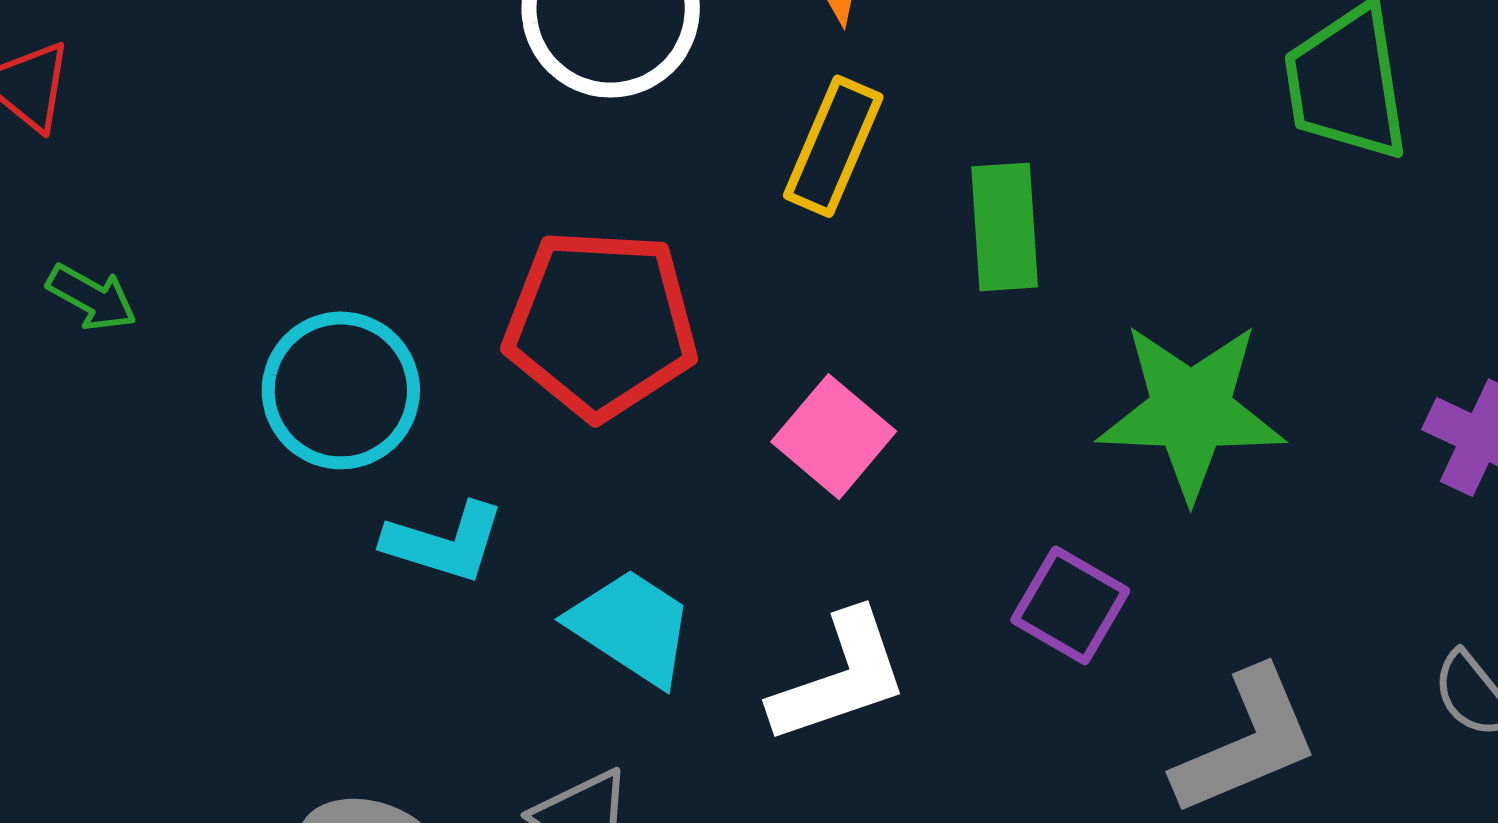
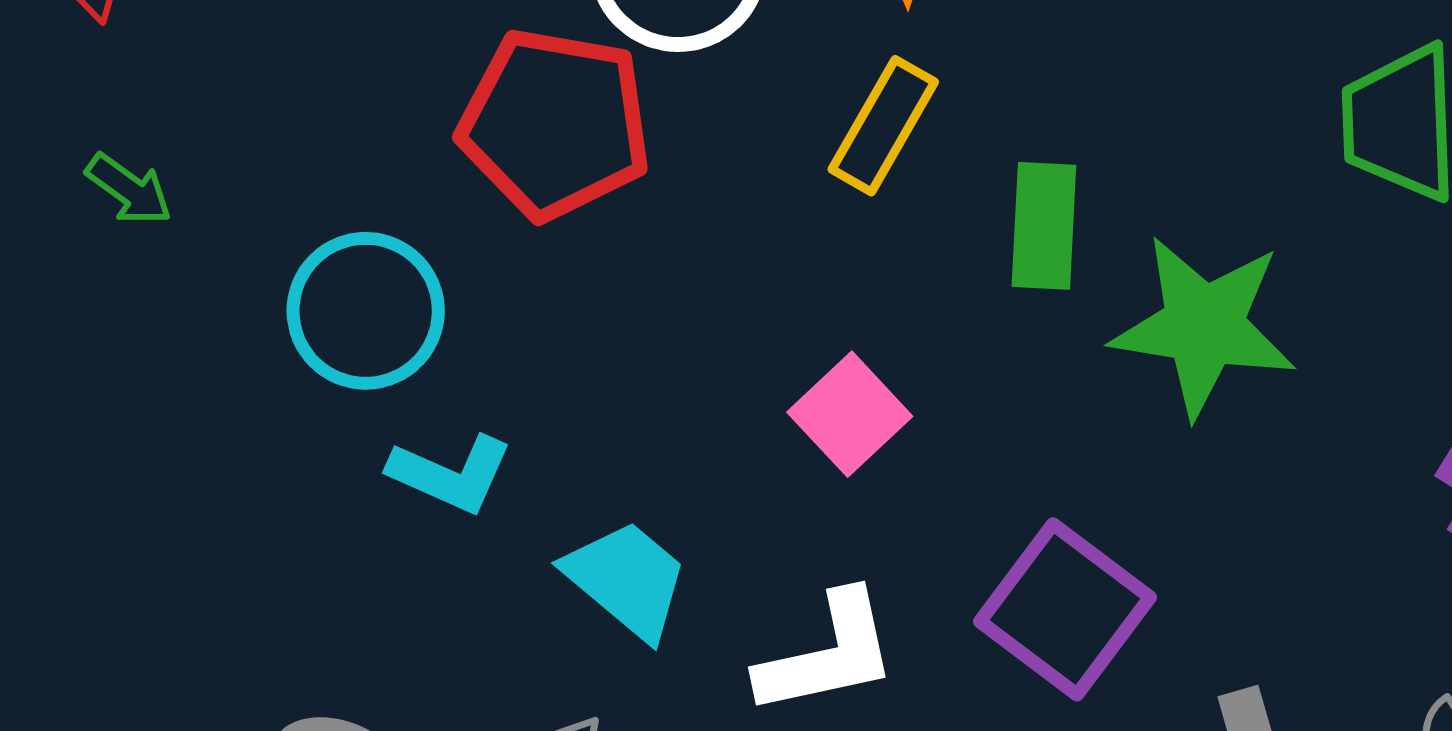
red pentagon: (601, 324) -> (555, 124), moved
green star: (1191, 411) -> (1204, 326), moved
purple square: (1070, 605) -> (1065, 609), size x1.5

